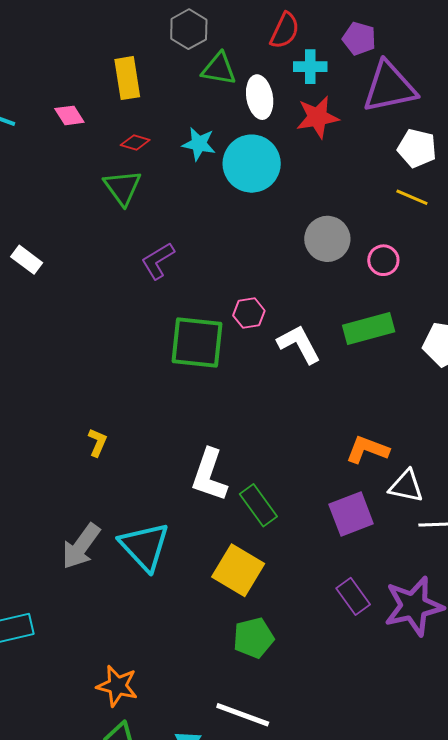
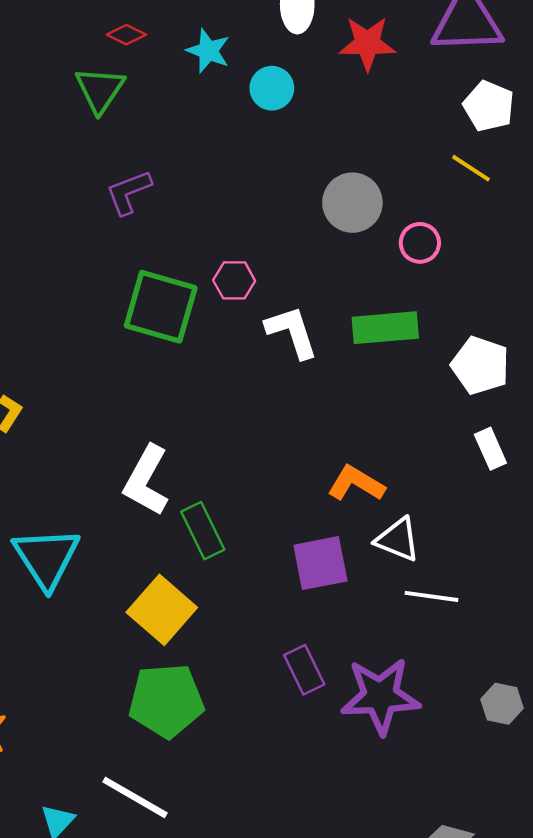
cyan circle: (252, 164) -> (272, 88), size x0.6
green pentagon: (253, 638) -> (166, 701), size x1.4

